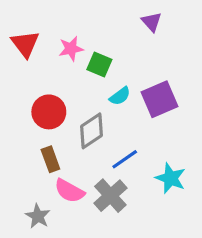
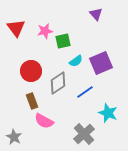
green square: (99, 64) -> (63, 41), turned -35
blue line: (125, 159) -> (85, 92), moved
gray cross: (110, 196) -> (84, 134), moved
gray star: (38, 216) -> (14, 137), moved

